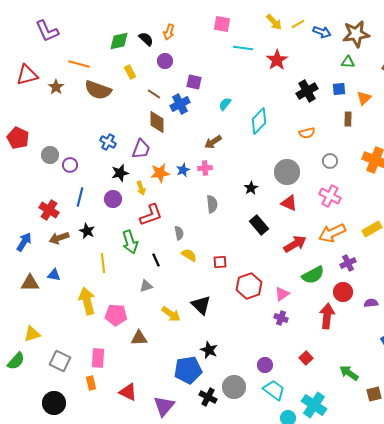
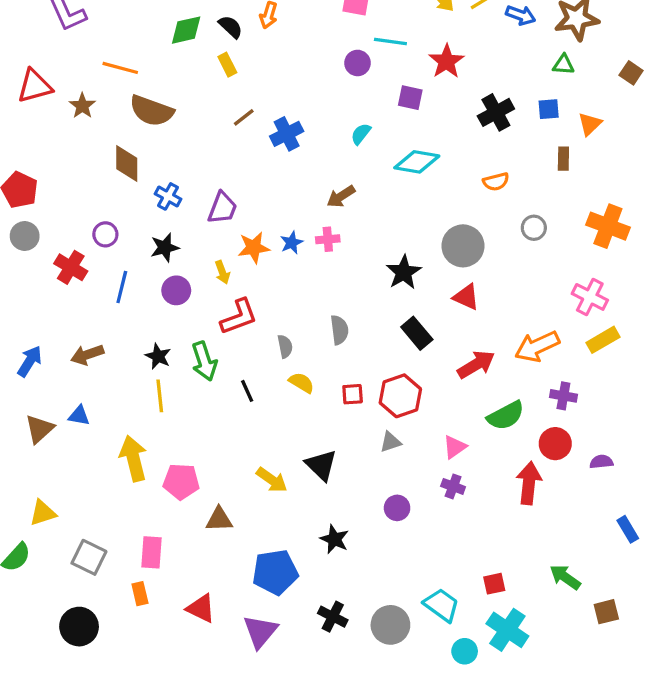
purple circle: (165, 61) -> (357, 63), moved
yellow rectangle: (130, 72) -> (227, 65), moved
purple square: (194, 82) -> (410, 98), moved
brown line: (154, 94) -> (244, 117), turned -72
cyan diamond: (259, 121) -> (417, 162), turned 56
brown diamond: (157, 122) -> (127, 163), moved
gray circle: (50, 155) -> (25, 236), moved
black star: (120, 173) -> (165, 248), moved
black star: (251, 188) -> (404, 272), size x1.5
pink cross: (330, 196) -> (590, 297), moved
gray semicircle: (212, 204) -> (339, 330), moved
red cross: (49, 210) -> (71, 267), moved
black star: (87, 231) -> (158, 356), moved
purple cross: (348, 263) -> (563, 396), turned 35
brown triangle: (30, 283) -> (39, 429), turned -42
gray triangle: (146, 286) -> (390, 442), moved
red hexagon: (249, 286) -> (400, 396), moved
red square: (306, 358) -> (494, 584), moved, turned 32
purple circle: (265, 365) -> (397, 508), moved
blue pentagon: (188, 370) -> (275, 572), moved
gray circle: (234, 387) -> (390, 625), moved

